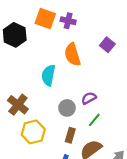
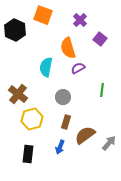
purple cross: (68, 21) -> (80, 20), moved, turned 32
purple semicircle: (89, 98) -> (78, 68), moved
green line: (94, 120) -> (102, 90), moved, turned -32

